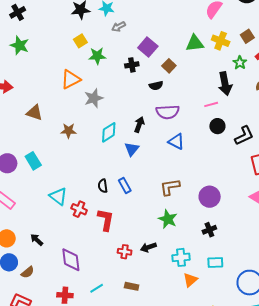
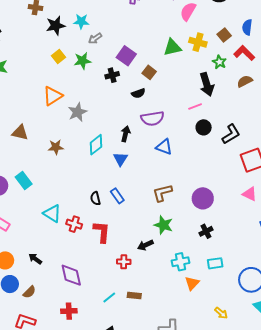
green star: (97, 56) -> (82, 61), moved
black arrow: (148, 247) -> (145, 245), moved
cyan line: (97, 288) -> (109, 297), moved

